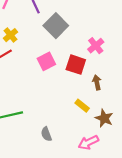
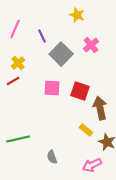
pink cross: (96, 46) -> (91, 45), moved
pink square: (46, 61) -> (52, 88), turned 30
brown arrow: (97, 82) -> (100, 108), size x1.6

